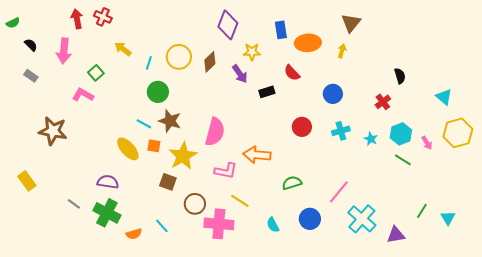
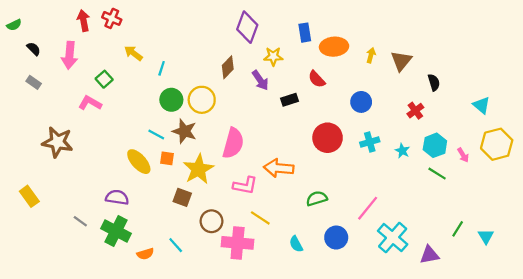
brown triangle: (351, 23) -> (401, 61), moved
yellow circle: (179, 57) -> (202, 100), moved
red circle: (302, 127) -> (328, 138), size x1.4

